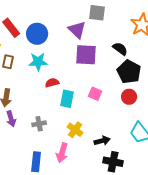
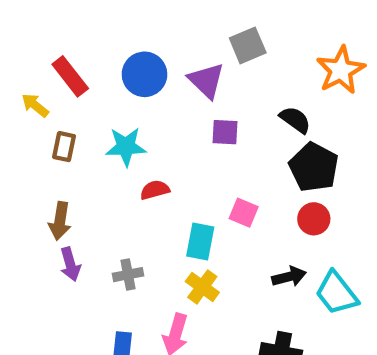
gray square: (97, 13) -> (248, 45), turned -30
blue circle: (37, 34) -> (145, 74), moved
purple square: (86, 55) -> (225, 132), size x0.6
cyan rectangle: (67, 99) -> (200, 242), moved
black arrow: (102, 141) -> (289, 277), moved

